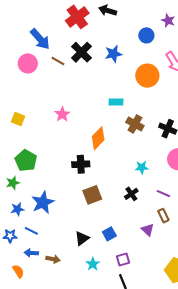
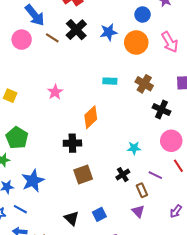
orange circle: (147, 76) -> (136, 42), moved
brown cross: (135, 124) -> (144, 84), moved
brown rectangle: (163, 216) -> (142, 190), moved
black triangle: (82, 238) -> (72, 218), turned -42

